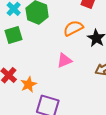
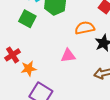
green square: (13, 35) -> (27, 19), turned 30

